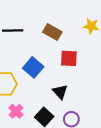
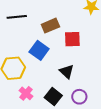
brown rectangle: (52, 32) -> (50, 26), moved, turned -48

